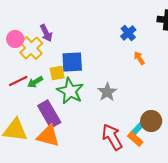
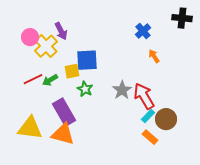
green star: (70, 91) -> (85, 89), size x0.6
cyan rectangle: (138, 128) -> (148, 116), moved
red arrow: (112, 137) -> (144, 96), moved

